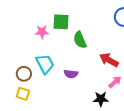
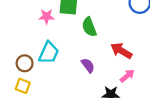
cyan trapezoid: (45, 64) -> (49, 53), turned 50
purple semicircle: (71, 74) -> (88, 65), moved, turned -136

